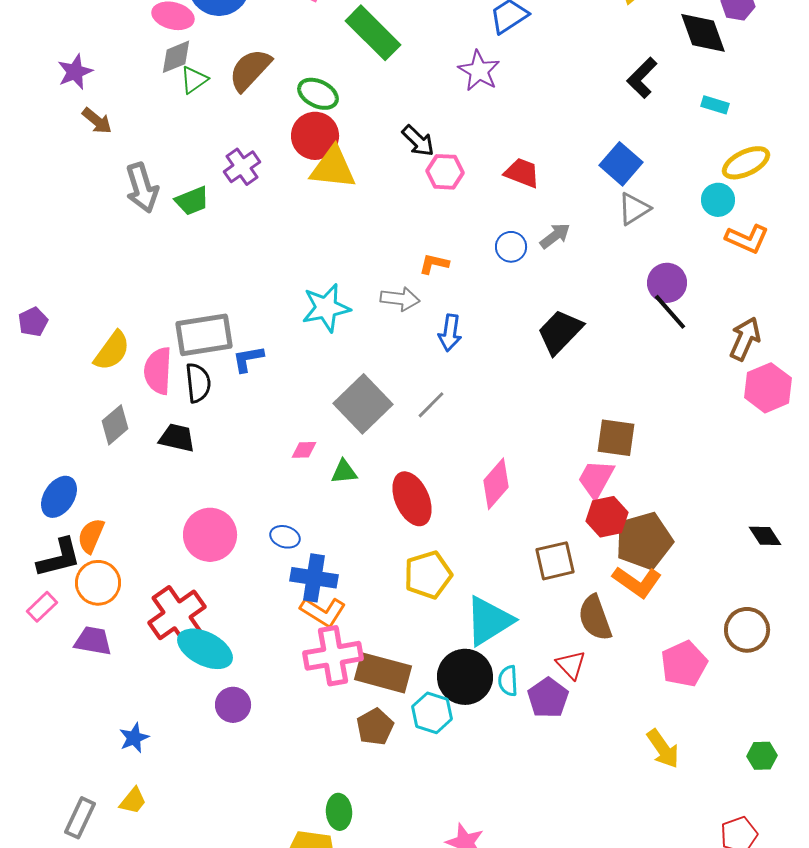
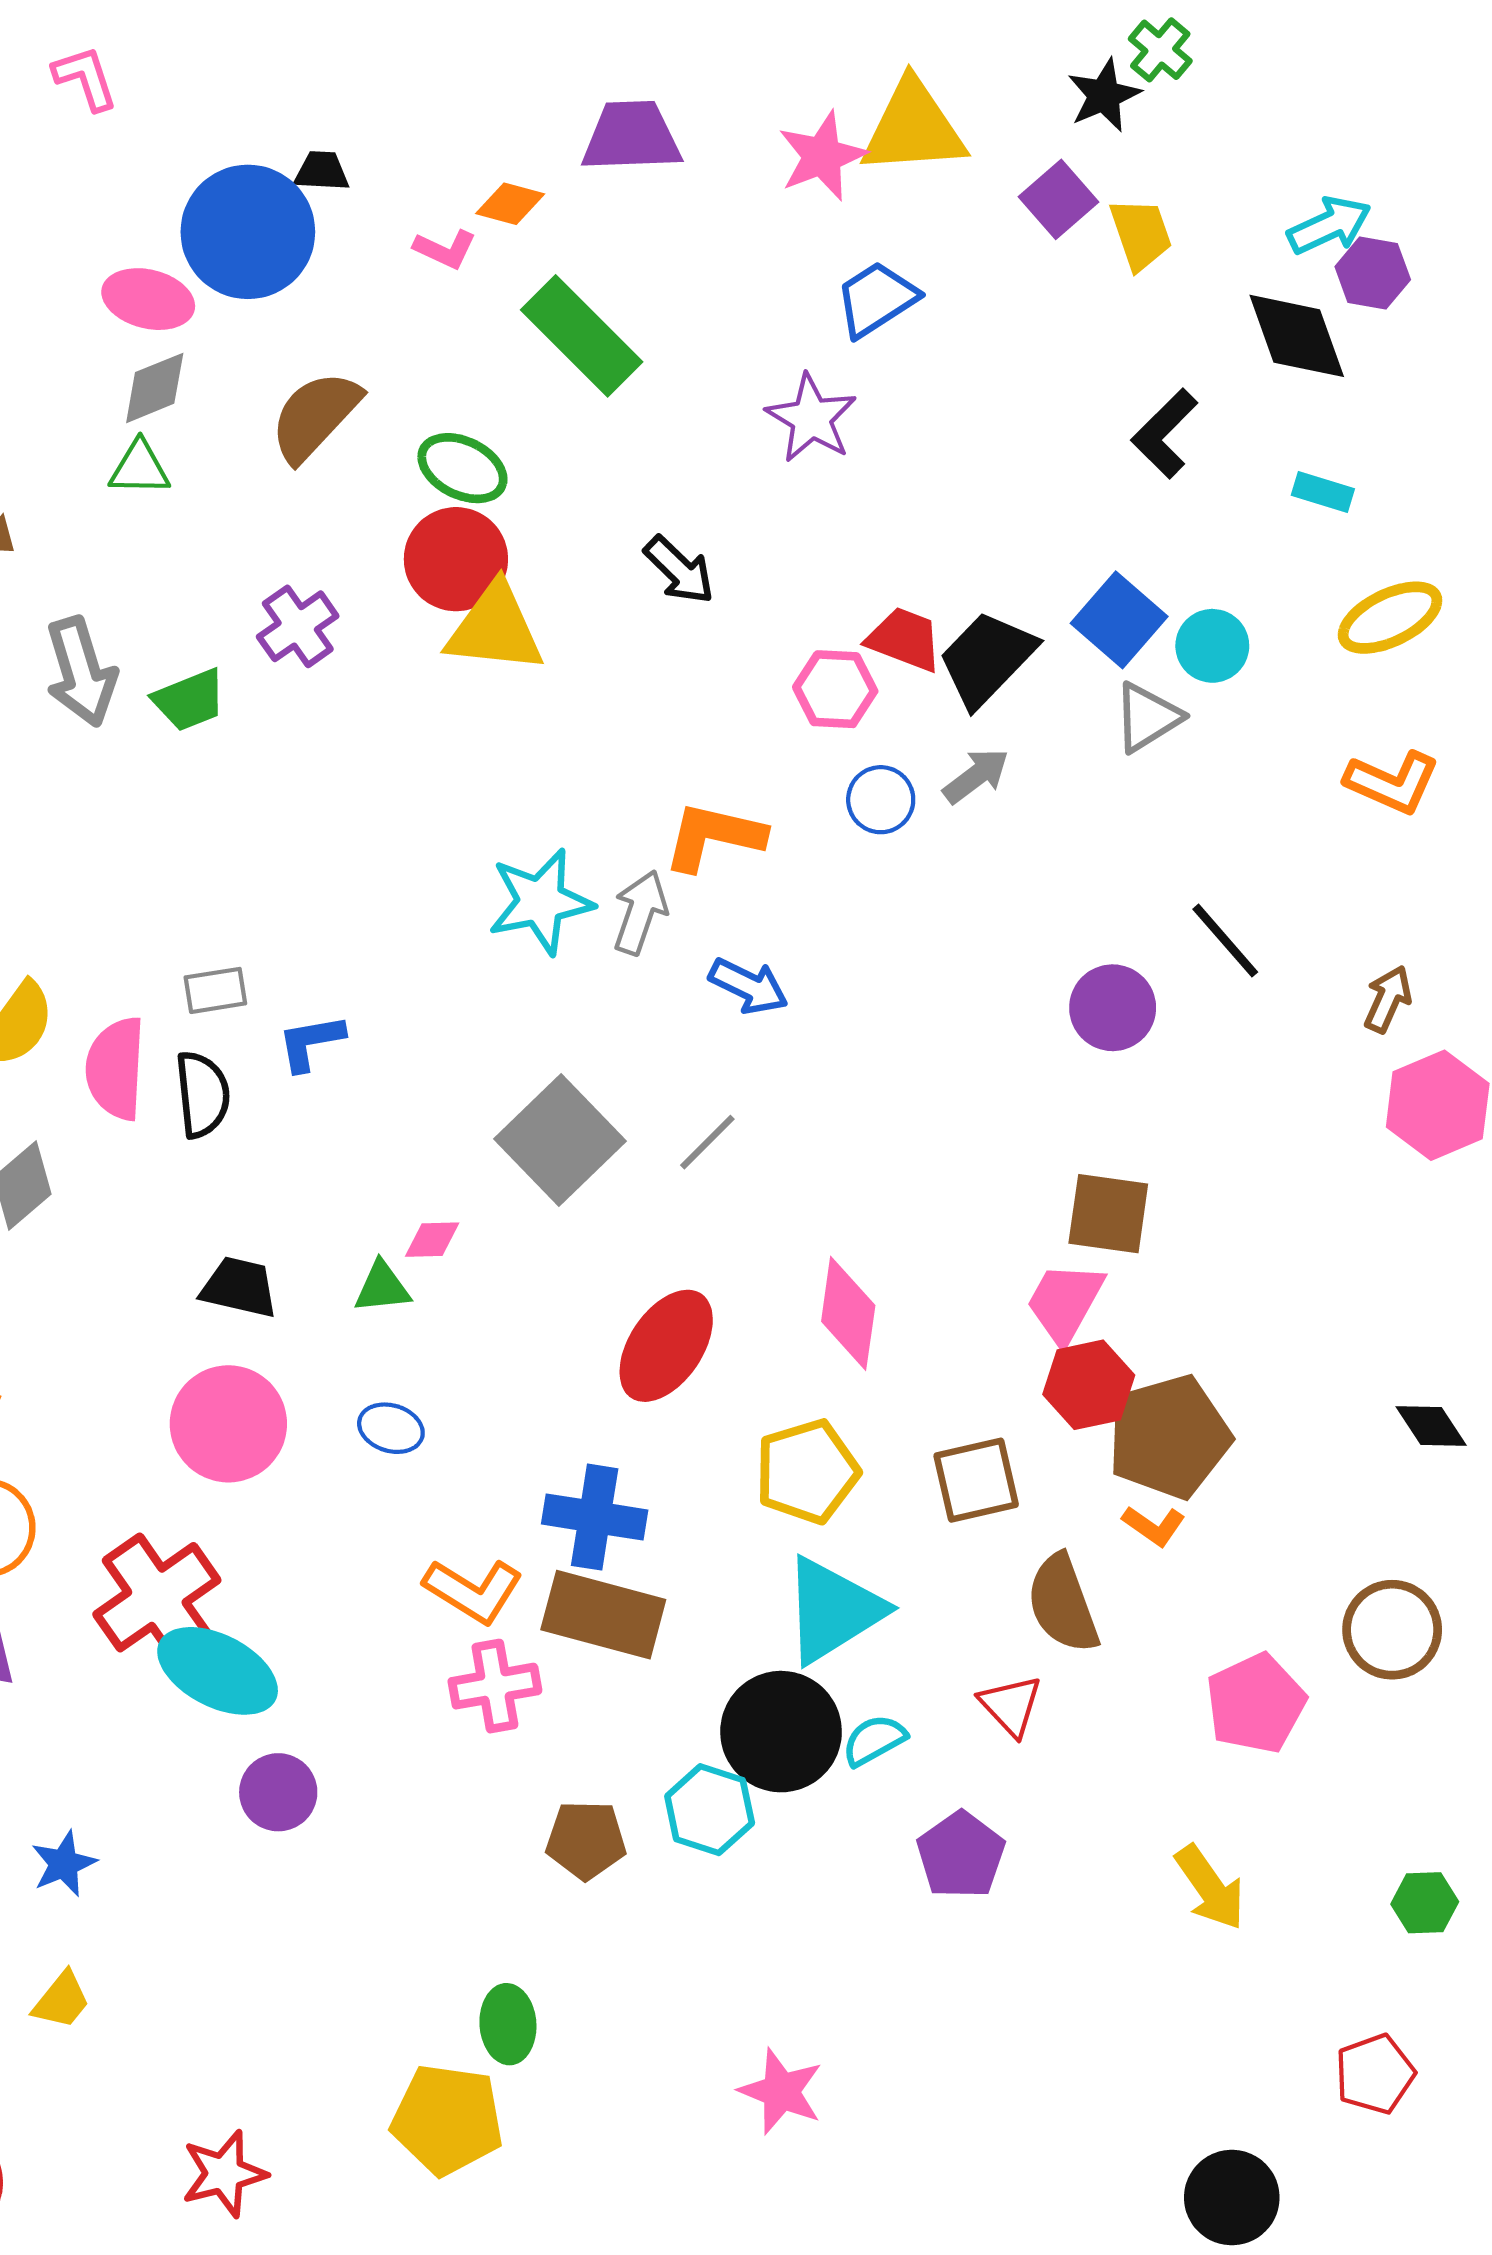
green triangle: (194, 80) -> (140, 468), moved, turned 36
pink hexagon: (445, 172) -> (835, 689), moved
cyan circle: (718, 200) -> (1212, 646), moved
orange L-shape: (434, 264) -> (714, 837), size x1.6
purple circle: (667, 283) -> (1113, 1008), moved
gray arrow: (400, 299) -> (640, 912), turned -78
cyan star: (326, 308) -> (540, 902), moved
black trapezoid: (560, 332) -> (987, 659), moved
blue arrow: (450, 333) -> (749, 986), turned -72
gray rectangle: (204, 335) -> (215, 990), size x0.5
brown arrow: (745, 339) -> (1388, 999), size x0.7
black trapezoid: (177, 438) -> (239, 1287), moved
green triangle: (344, 472) -> (382, 1287), moved
pink diamond: (496, 484) -> (848, 1313), turned -33
red ellipse: (412, 499) -> (666, 1346), turned 58
yellow pentagon: (428, 575) -> (807, 1472), moved
blue cross: (314, 578) -> (595, 1517), moved
orange L-shape: (637, 582) -> (1154, 1526), size x0.6
pink cross: (333, 656) -> (495, 1686), size x0.7
brown rectangle: (383, 673) -> (603, 1615), moved
cyan semicircle: (508, 681) -> (874, 1740), turned 64
purple pentagon: (548, 698) -> (961, 1855), moved
brown pentagon: (375, 727) -> (586, 1840), turned 30

